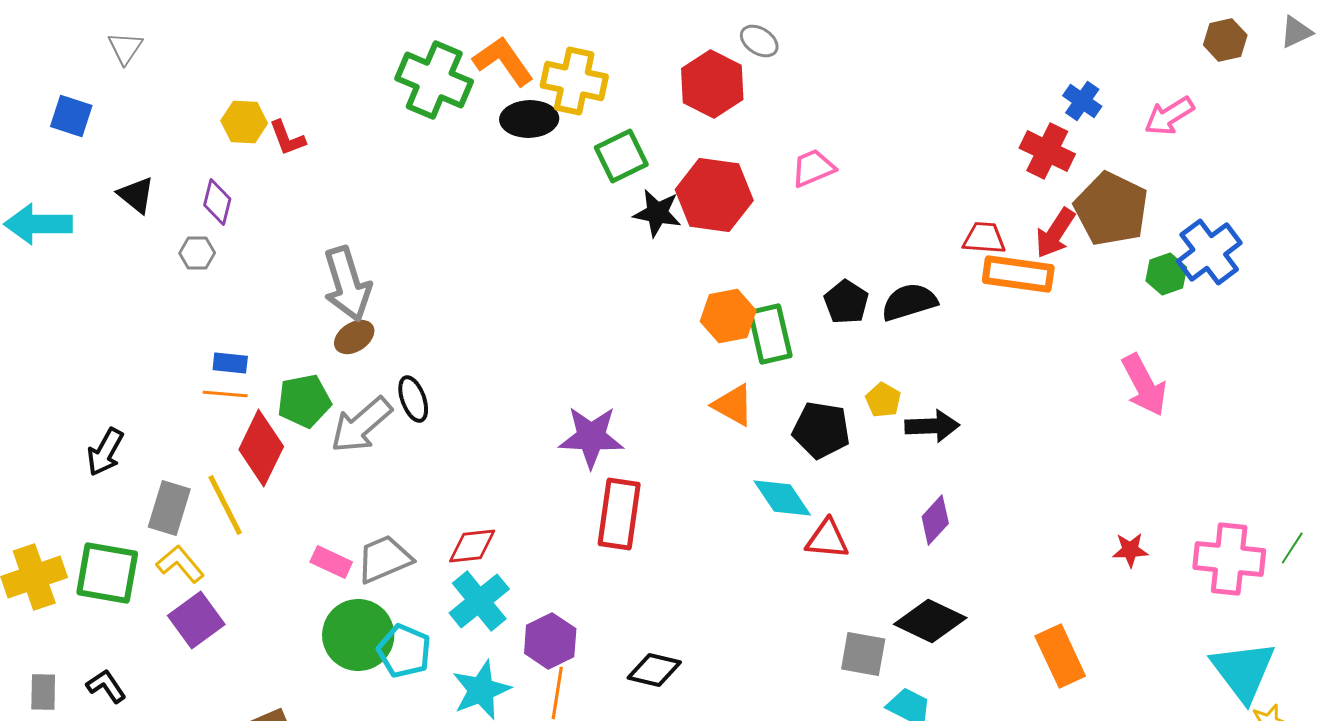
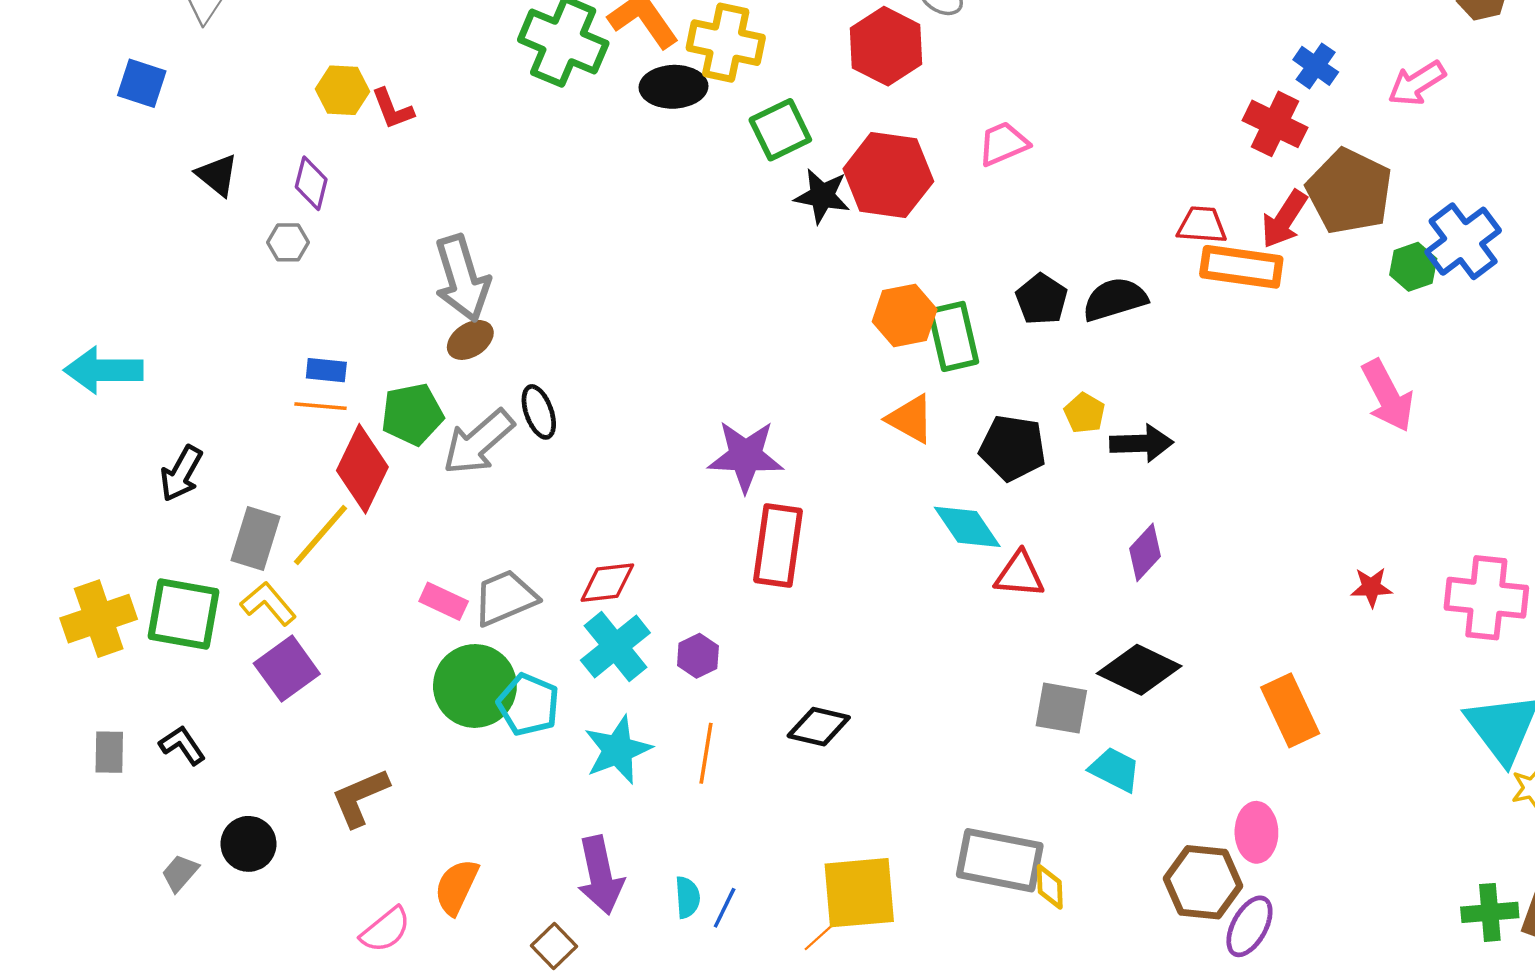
cyan arrow: (38, 224) -> (103, 370), moved
yellow line: (225, 505) -> (320, 535), turned 68
purple hexagon: (550, 641) -> (698, 656), moved, size x0.7

